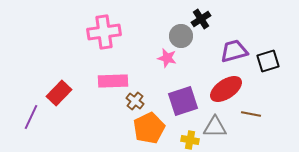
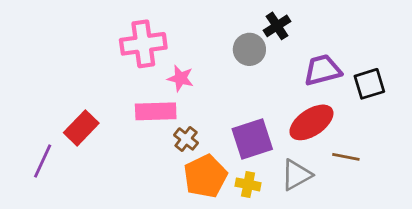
pink star: (167, 58) -> (180, 78), moved
gray triangle: (215, 127) -> (296, 175), turned -30
yellow cross: (190, 140) -> (248, 184), moved

